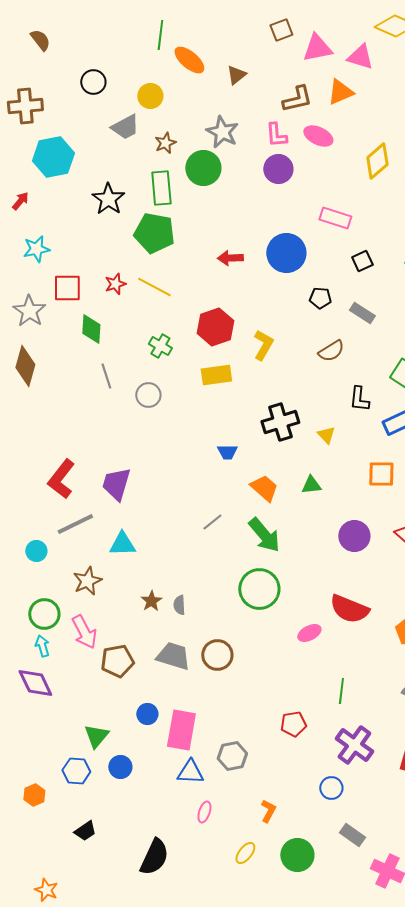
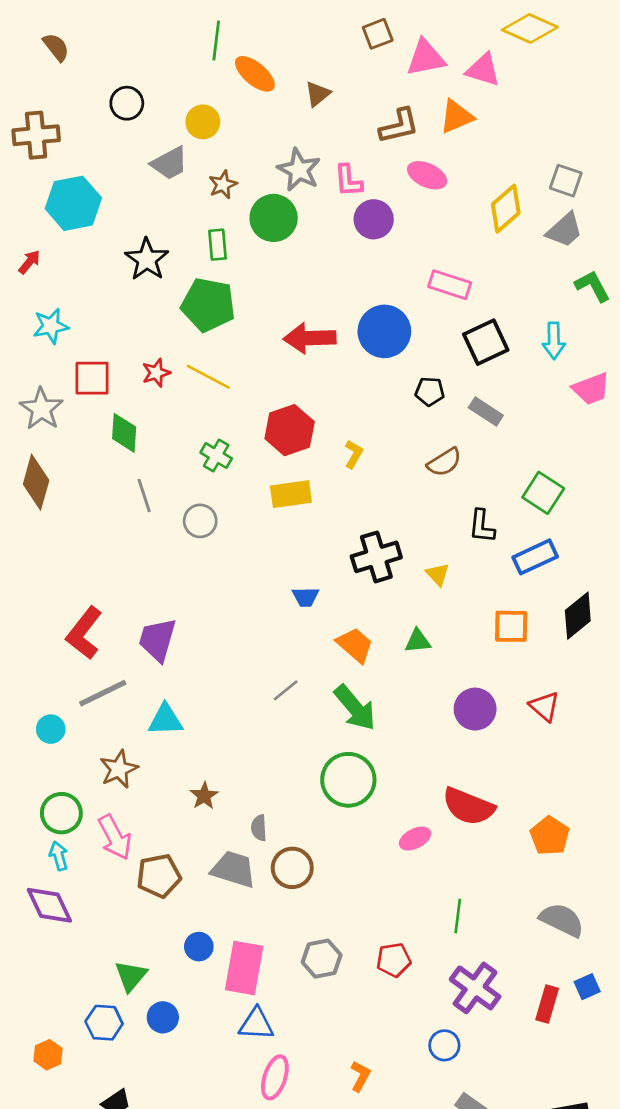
pink L-shape: (276, 135) -> (348, 181), moved
green rectangle: (161, 188) -> (218, 245), size x0.7
red arrow: (230, 258) -> (310, 338), size x1.5
black square: (362, 261) -> (486, 342), size x1.6
yellow L-shape: (263, 345) -> (354, 454), size x0.7
gray semicircle: (179, 605) -> (259, 828), moved
gray hexagon: (232, 756) -> (322, 959), moved
pink ellipse: (204, 812) -> (275, 1077), size x1.5

